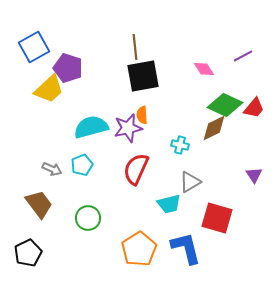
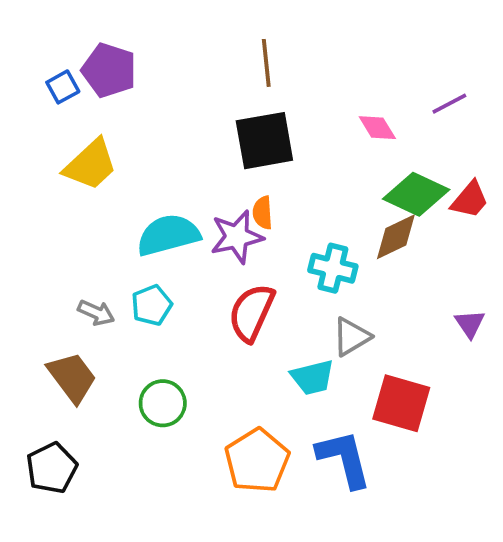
blue square: (34, 47) -> (63, 87), size x0.6
brown line: (135, 47) -> (266, 63), moved
purple pentagon: (68, 68) -> (109, 70), moved
cyan cross: (180, 145) -> (333, 268), size x1.4

